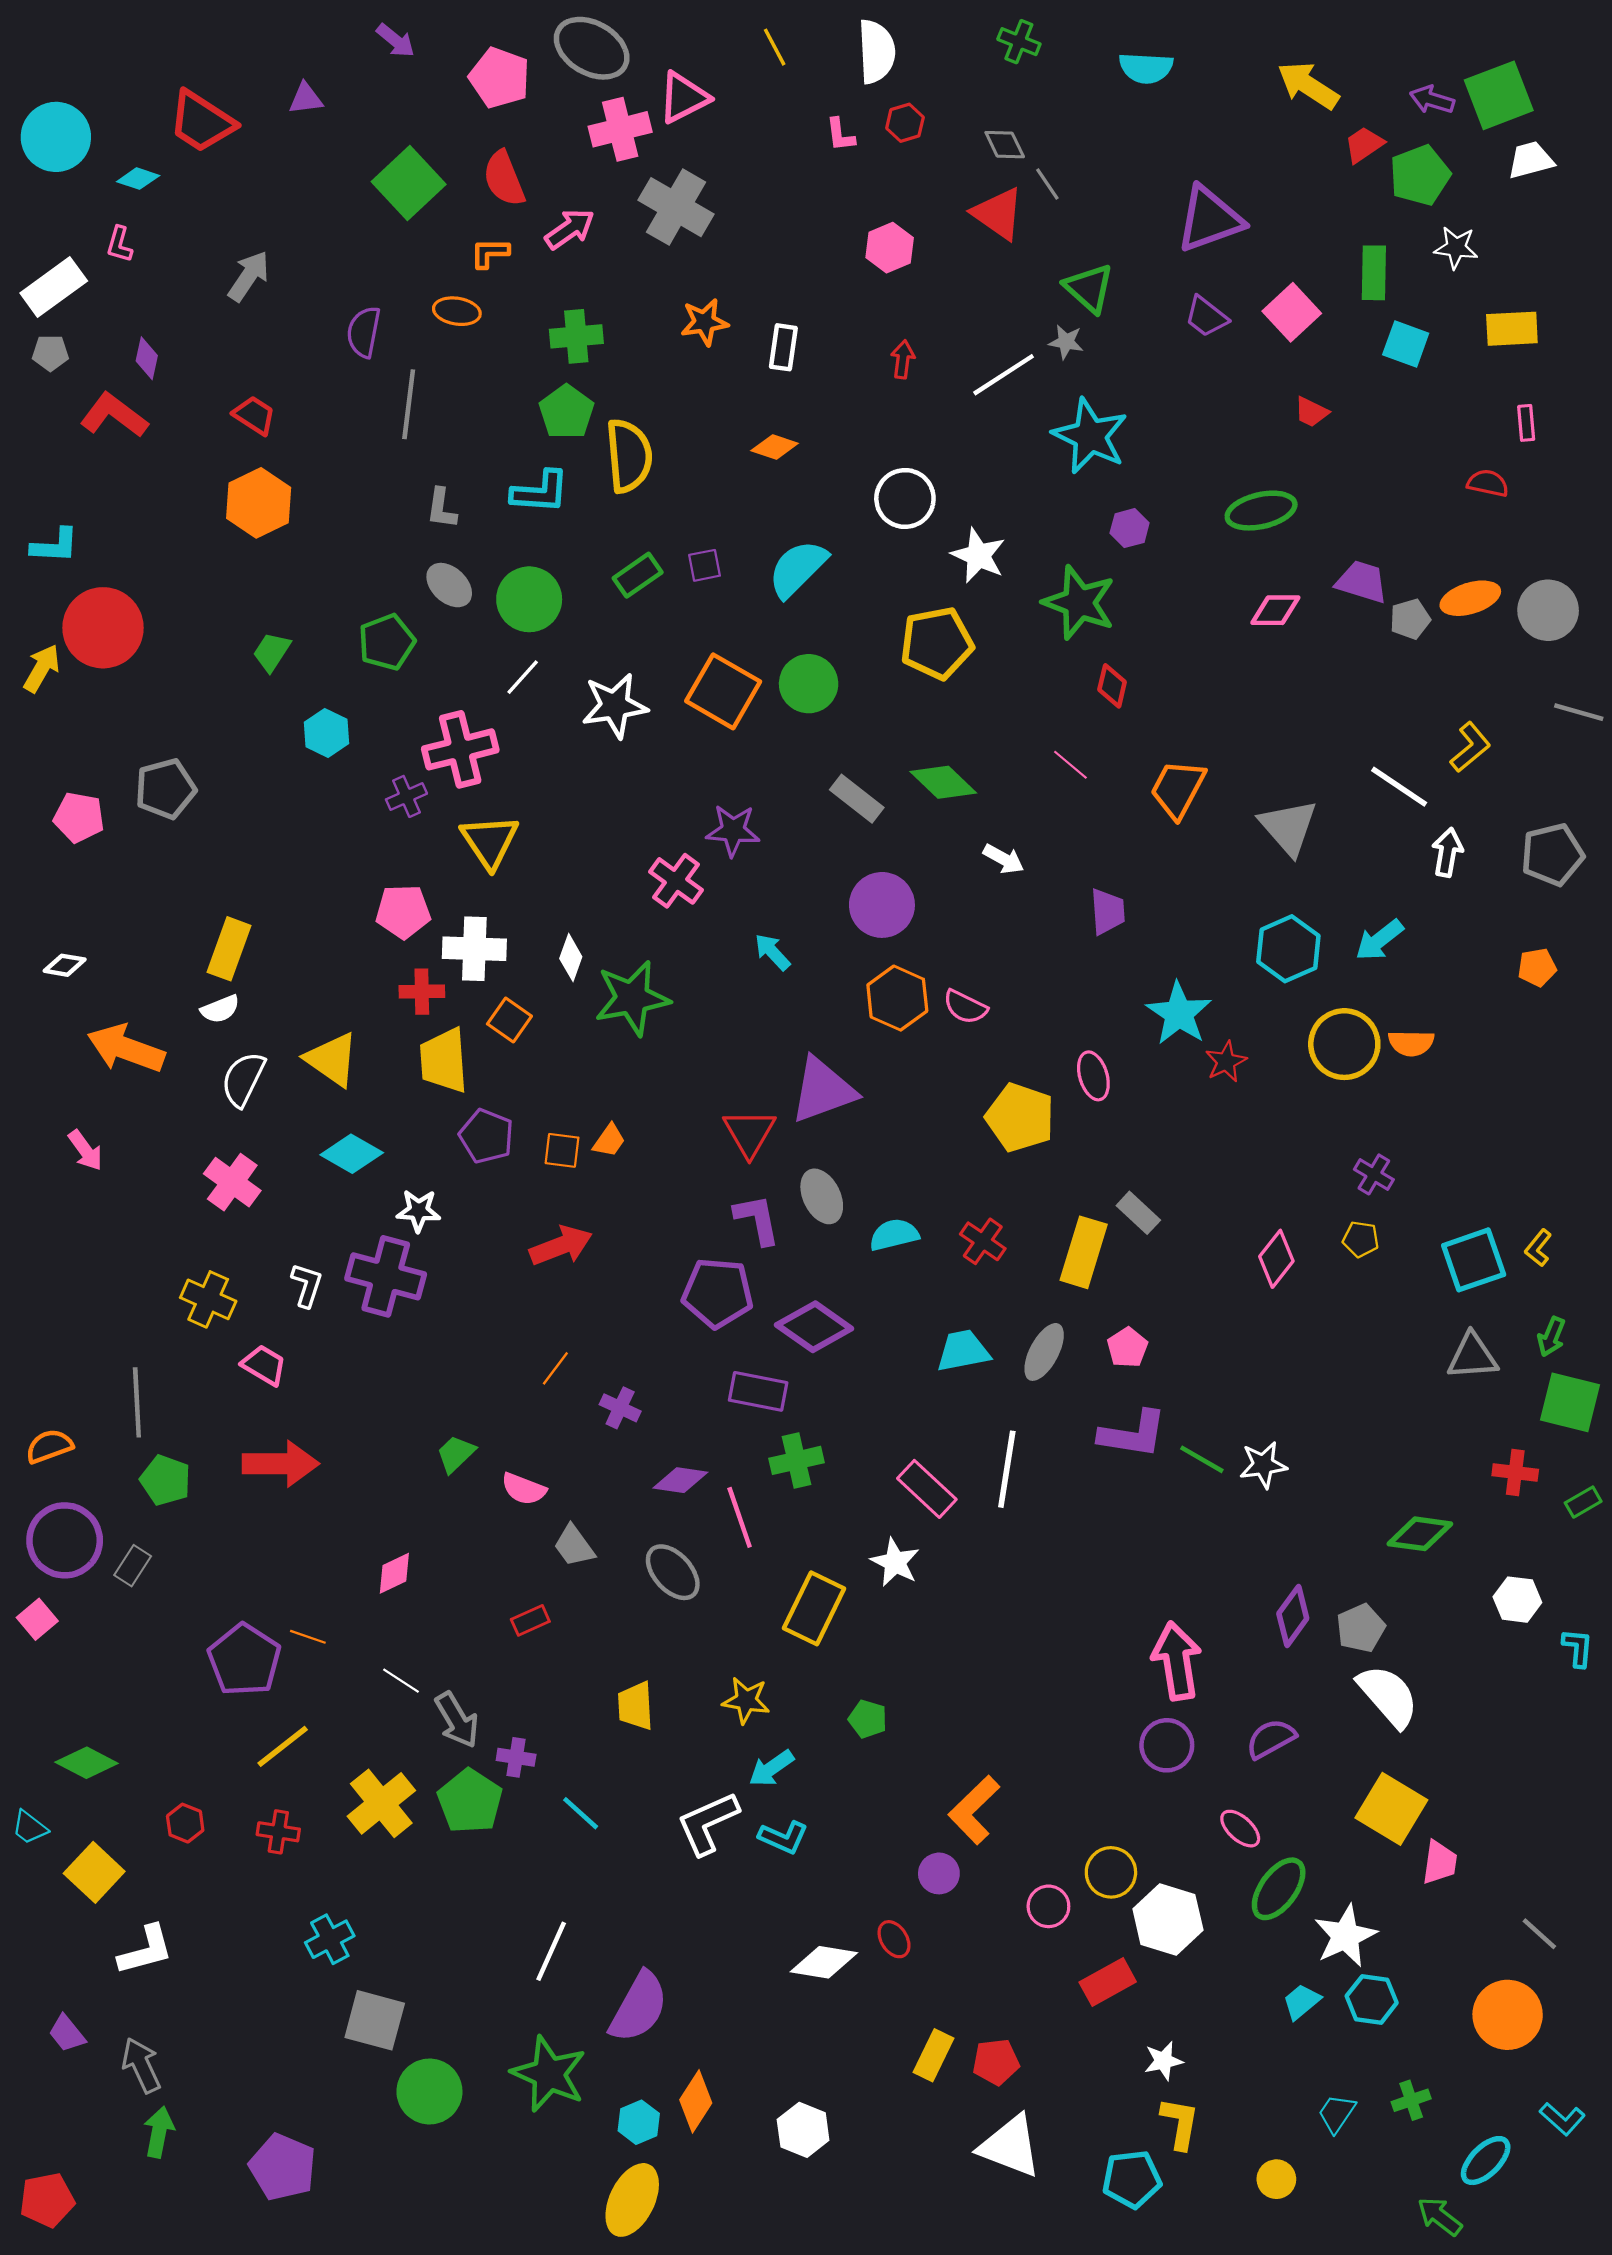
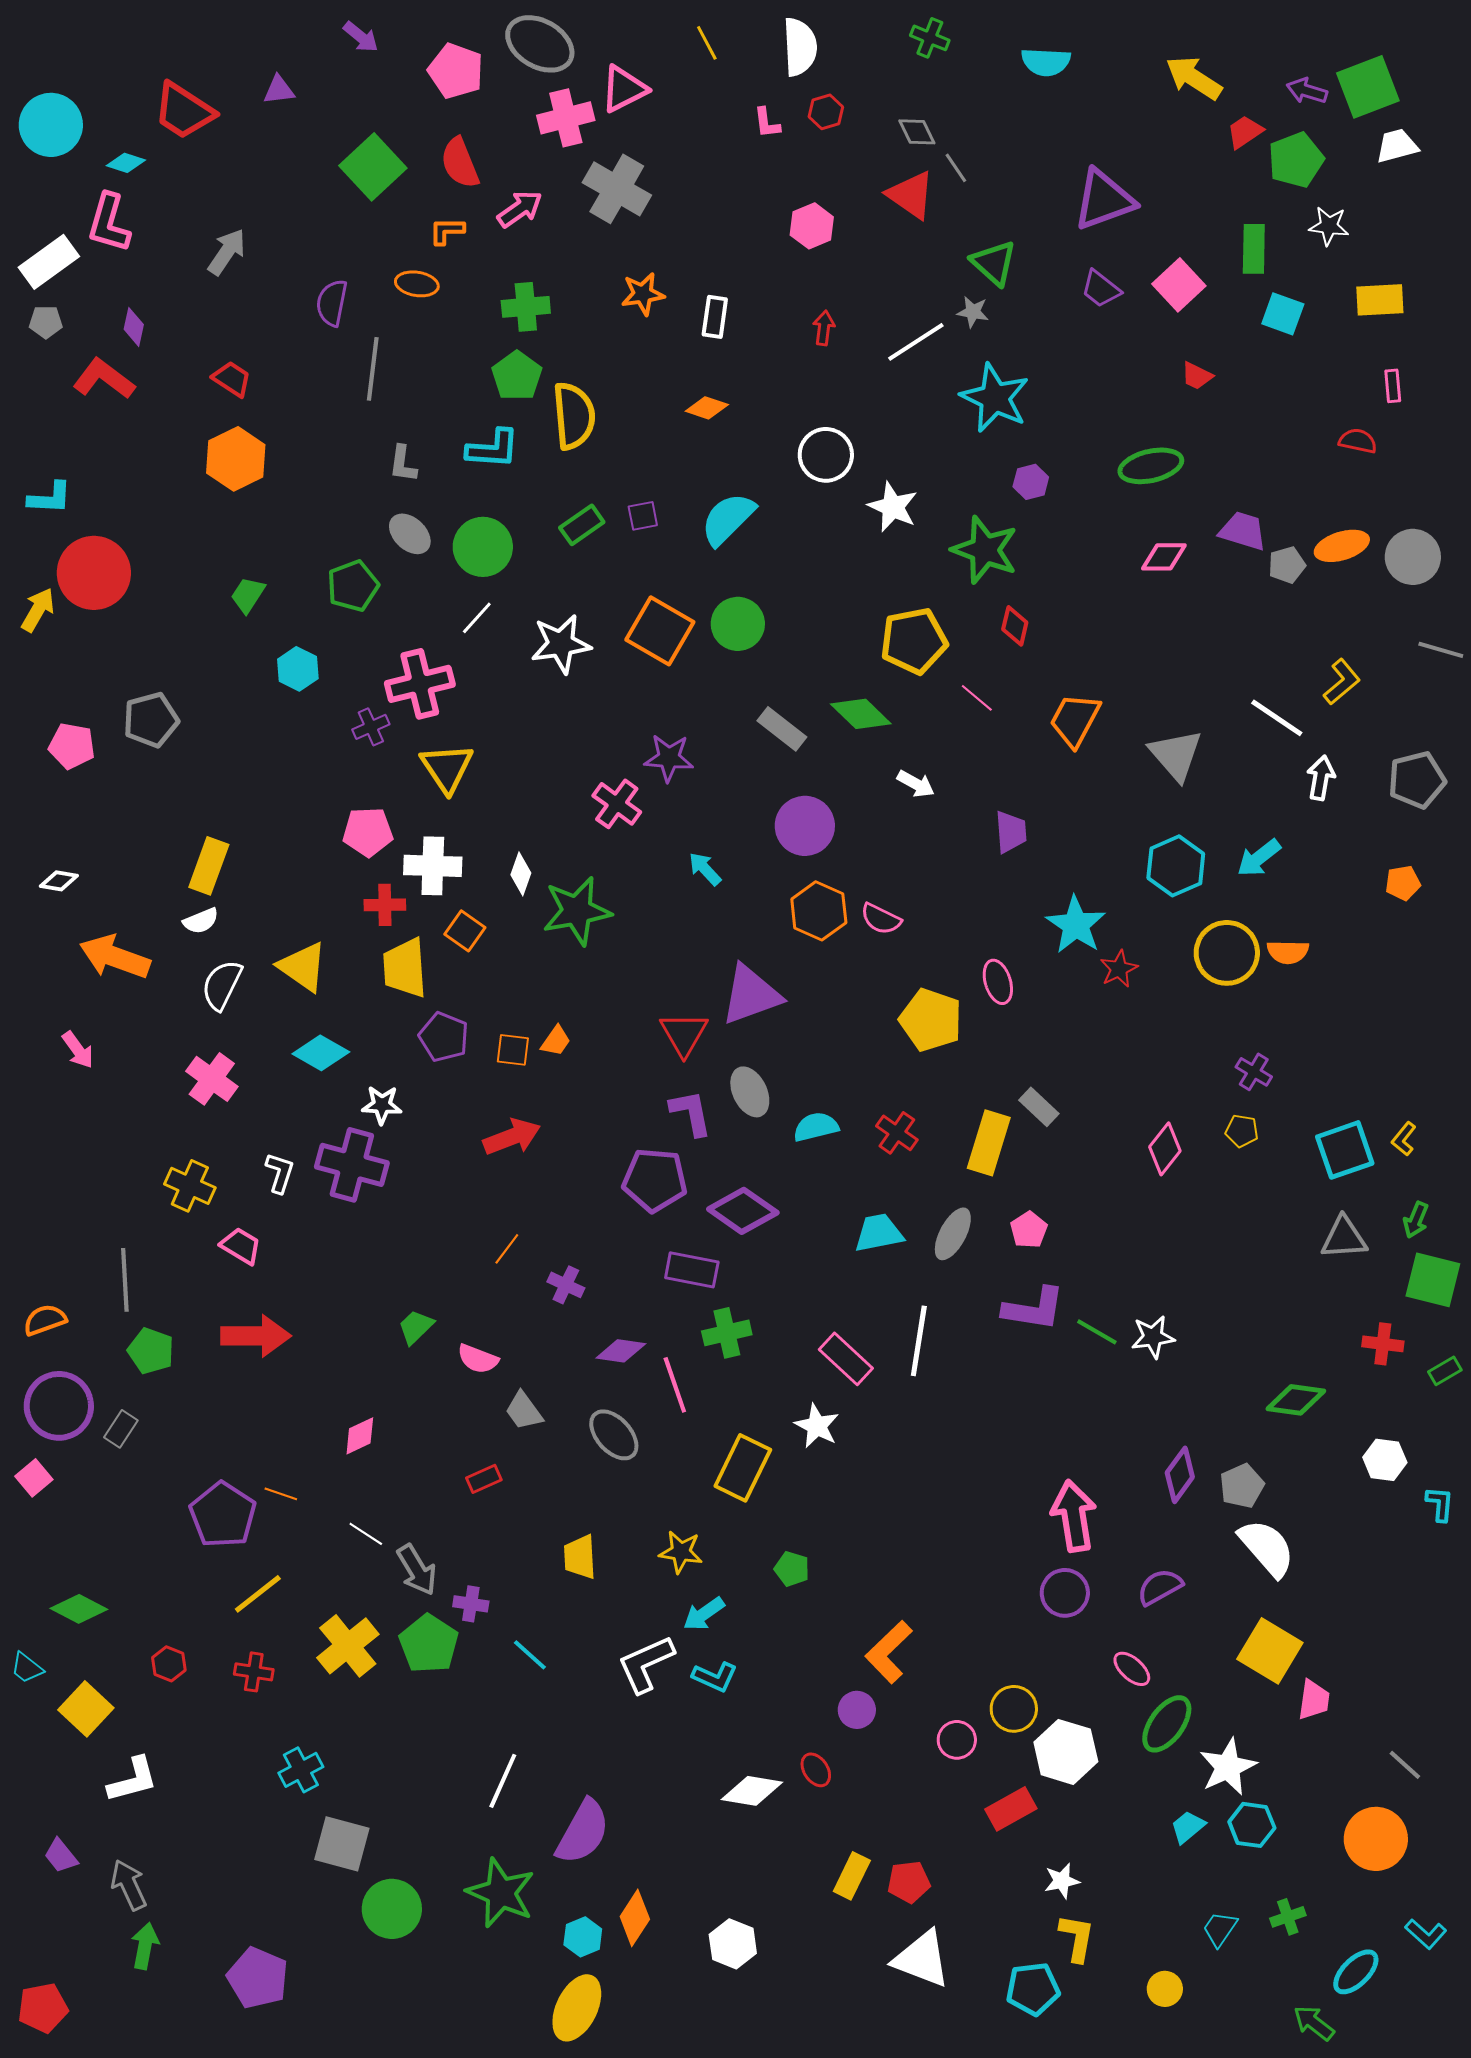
pink L-shape: (119, 244) -> (109, 223), size x1.8
yellow pentagon: (937, 643) -> (914, 641), moved

